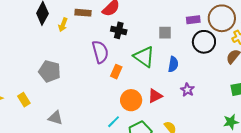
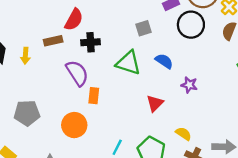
brown rectangle: (83, 13) -> (53, 41), moved
blue semicircle: (173, 64) -> (164, 61), turned -49
orange rectangle: (116, 72) -> (94, 96), moved
orange circle: (131, 100) -> (74, 125), moved

